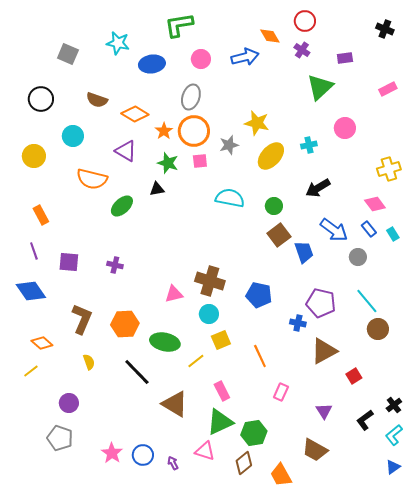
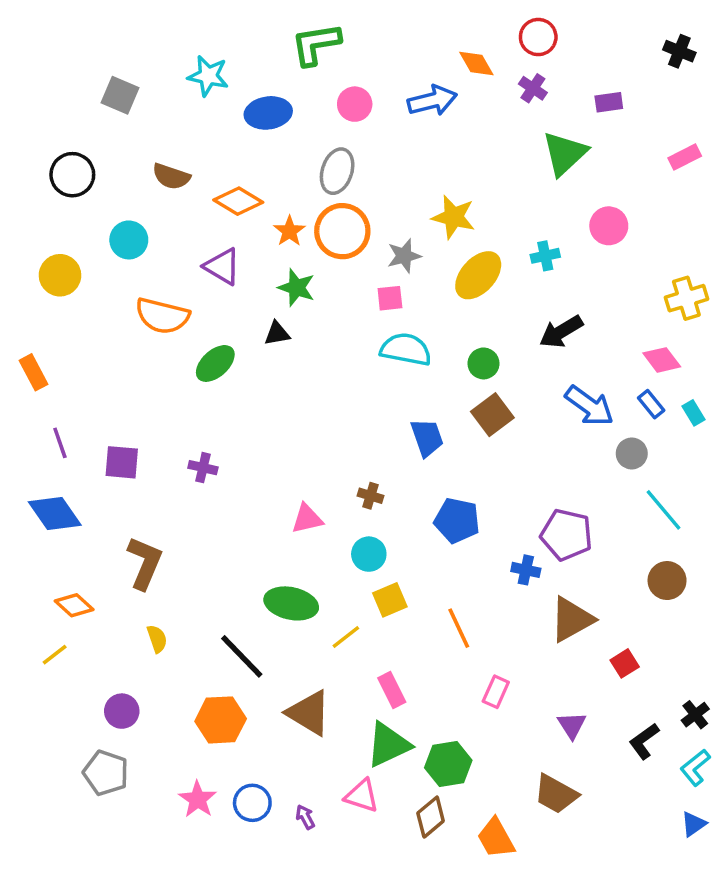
pink square: (200, 161) -> (390, 298), moved
orange rectangle: (41, 215) -> (34, 372), moved
blue trapezoid: (304, 252) -> (427, 438), moved
brown cross: (210, 281) -> (371, 496), size x0.5
cyan line: (367, 301) -> (663, 510), moved
orange hexagon: (125, 324) -> (221, 720), moved

